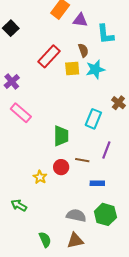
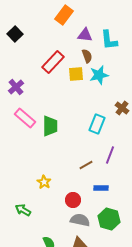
purple triangle: (80, 20) -> (85, 35), moved
green trapezoid: (61, 136) -> (50, 126), moved
brown line: (82, 160) -> (86, 165), turned -40
red circle: (61, 167) -> (73, 200), moved

